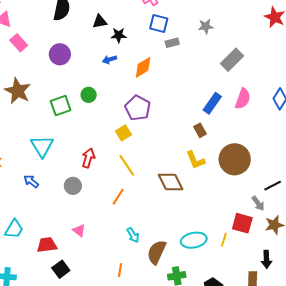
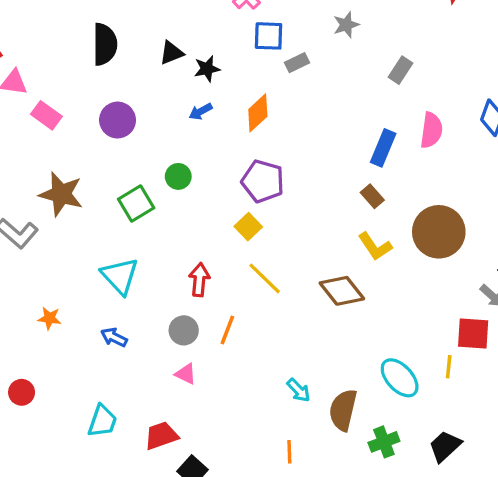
gray rectangle: (232, 60) -> (400, 70), size x0.7
orange line: (118, 197) -> (227, 330), moved
pink triangle: (79, 231) -> (186, 374), moved
cyan ellipse: (194, 240) -> (400, 378), turned 70

